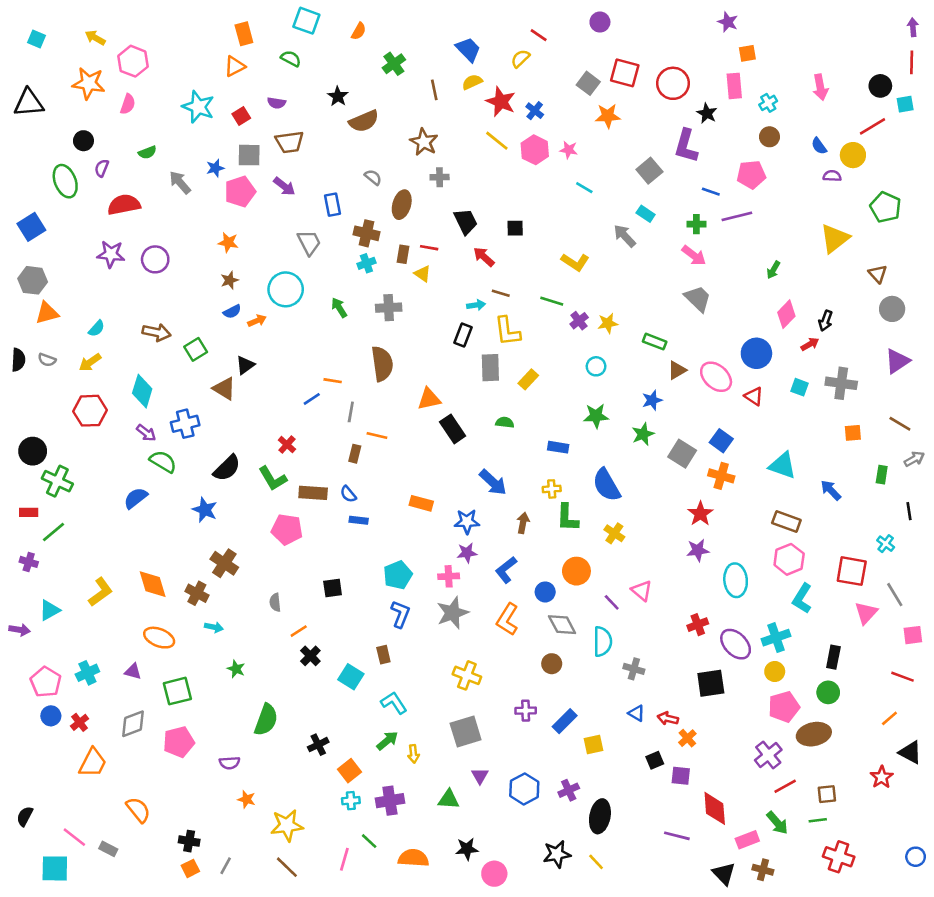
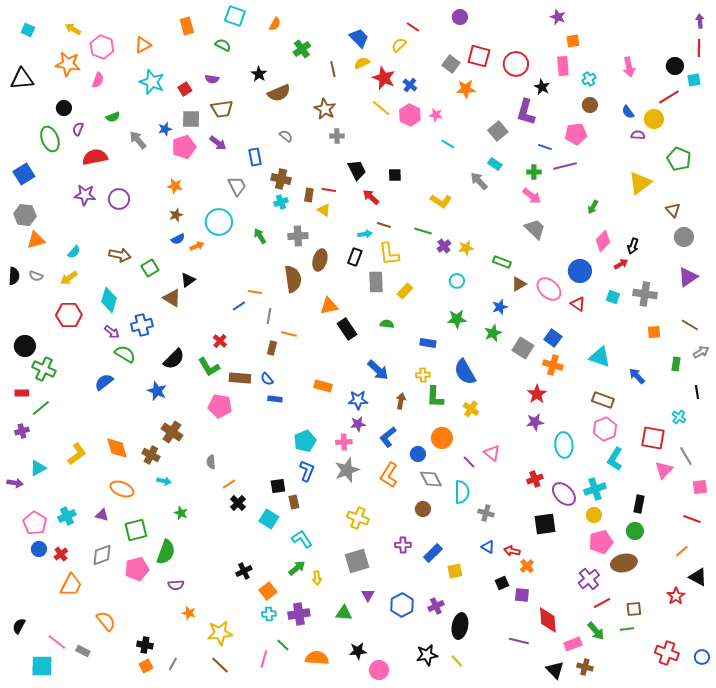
orange triangle: (235, 66) -> (143, 45), moved
brown ellipse: (402, 205) -> (320, 260), moved
purple cross: (29, 562) -> (22, 431), turned -32
black square: (333, 588) -> (278, 486), moved
green semicircle: (266, 720) -> (166, 552), moved
red cross: (839, 857) -> (667, 653), moved

